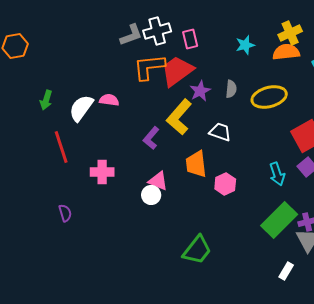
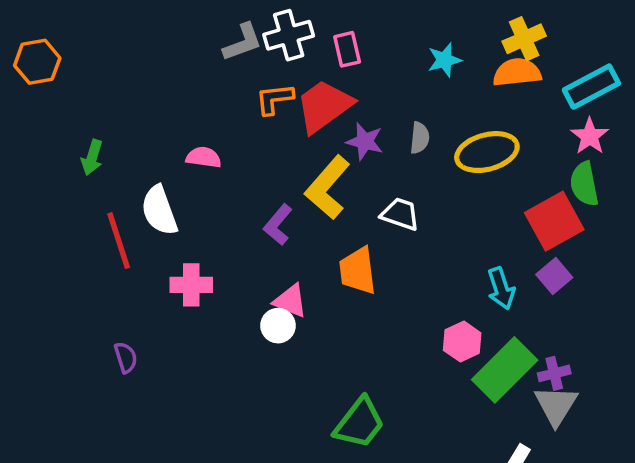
orange L-shape: (149, 67) -> (274, 99), size x0.7
purple star: (200, 91) -> (365, 141), turned -30
white semicircle: (81, 108) -> (159, 210), moved, turned -56
pink hexagon: (225, 184) -> (462, 342), moved

